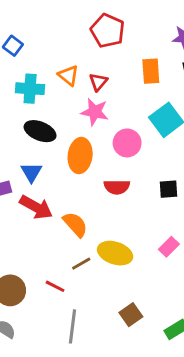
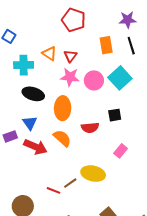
pink circle: (127, 143) -> (94, 80), moved
black square: (169, 189) -> (115, 115), moved
orange semicircle: (75, 224) -> (62, 138), moved
pink rectangle: (169, 247) -> (121, 151), moved
red line: (55, 286) -> (53, 190), moved

